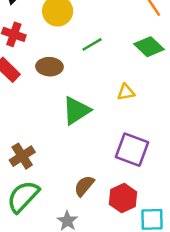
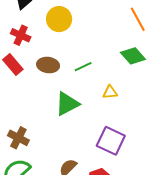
green line: (92, 44) -> (83, 67), moved
brown cross: (22, 156) -> (18, 138), turned -35

